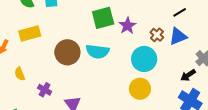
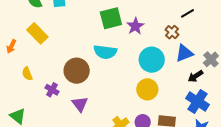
yellow rectangle: (30, 34) -> (37, 33), turned 60
brown cross: (157, 35) -> (172, 32), moved
blue triangle: (178, 36) -> (184, 53), moved
brown circle: (67, 52) -> (77, 71), moved

